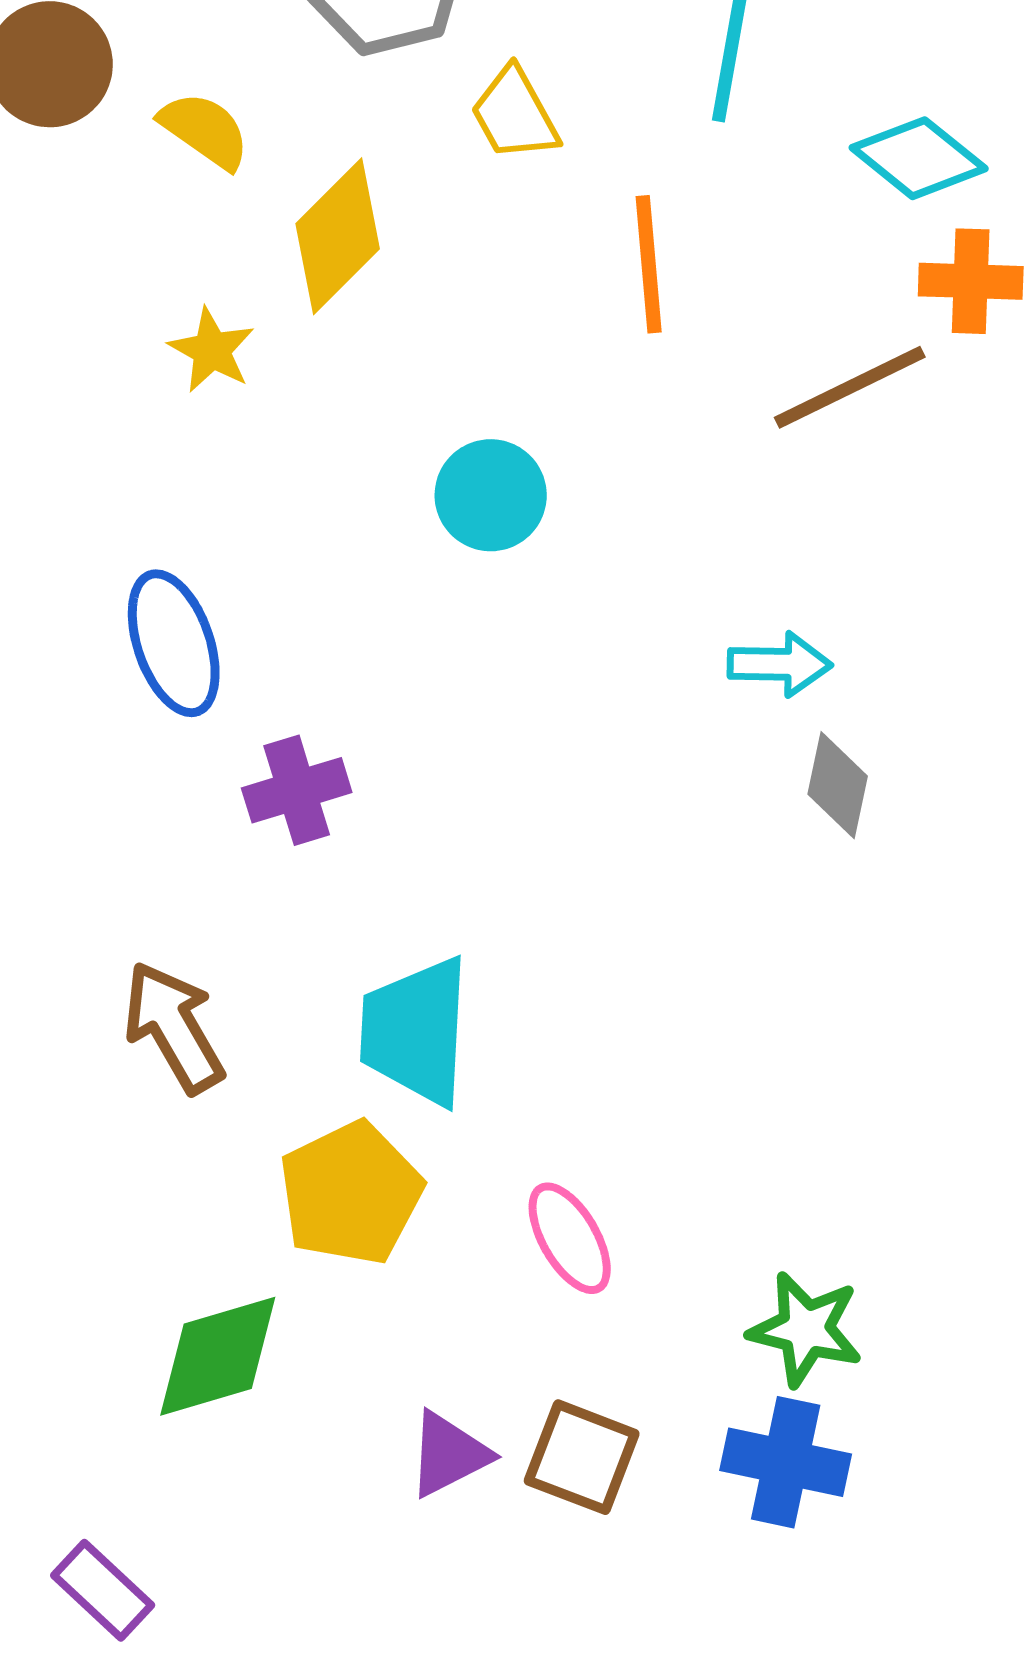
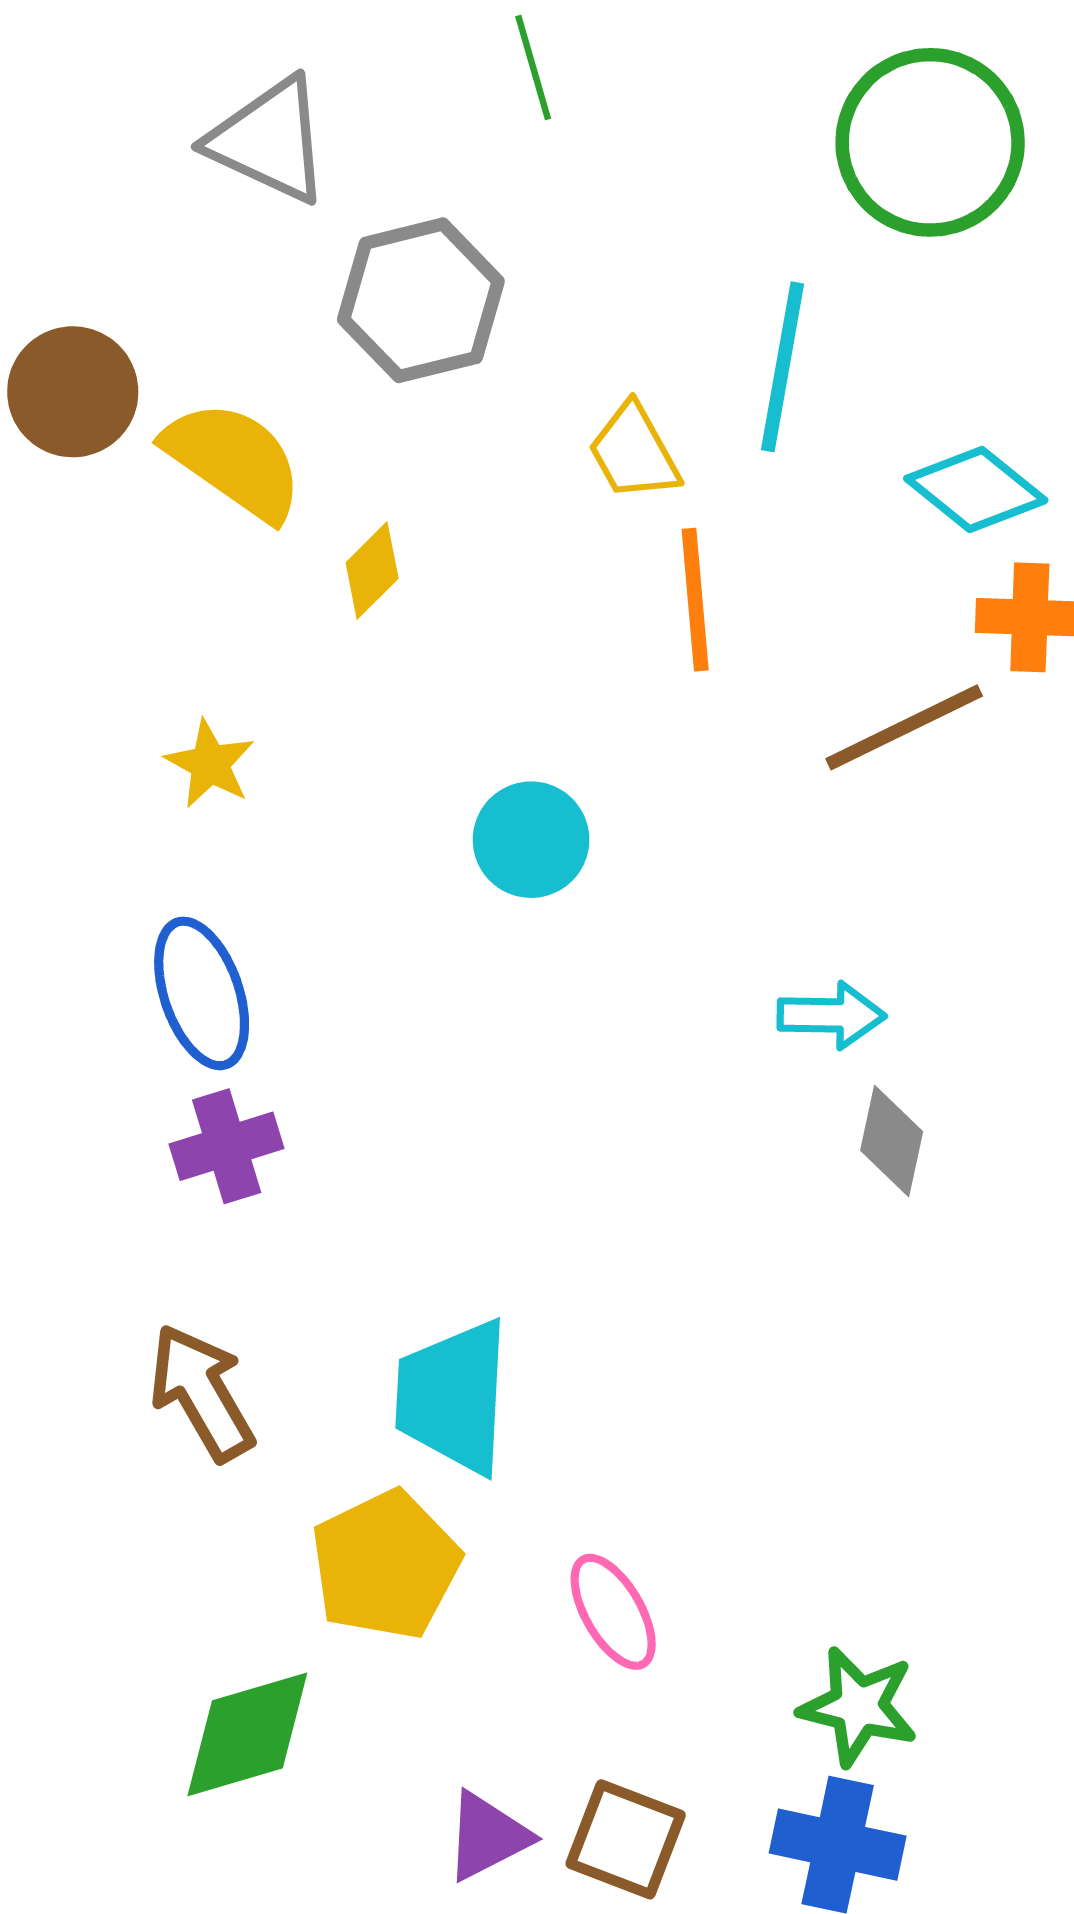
yellow trapezoid: (515, 114) -> (634, 452), moved
yellow semicircle: (205, 130) -> (234, 460), size x1.5
yellow diamond: (338, 236) -> (372, 571), size x0.6
yellow star: (212, 350) -> (210, 764), moved
purple cross: (297, 790) -> (227, 1146), moved

